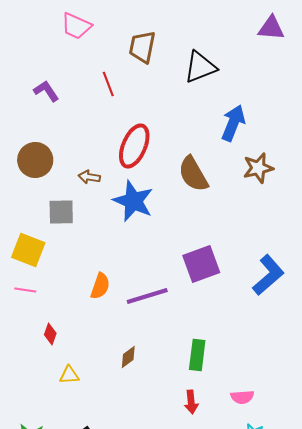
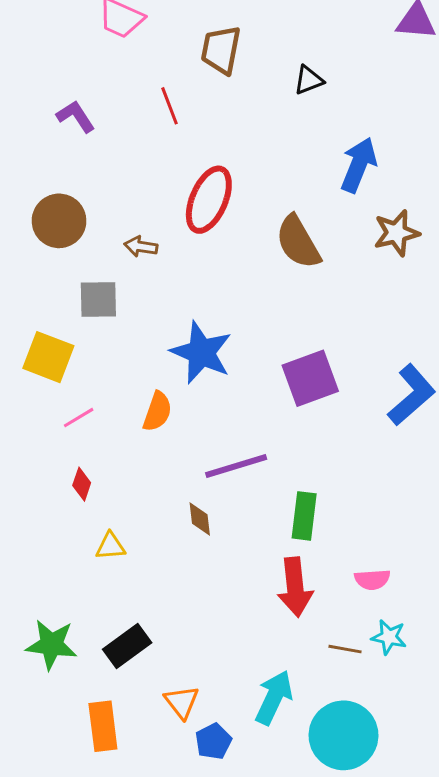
black triangle: (200, 67) -> (309, 80), size x0.6
blue star: (133, 201) -> (201, 352), moved
pink line: (25, 290) -> (79, 418), moved, turned -40
purple line: (147, 296) -> (236, 466), moved
brown diamond: (128, 357) -> (200, 519), turned -60
red arrow: (191, 402) -> (295, 587), size x1.6

